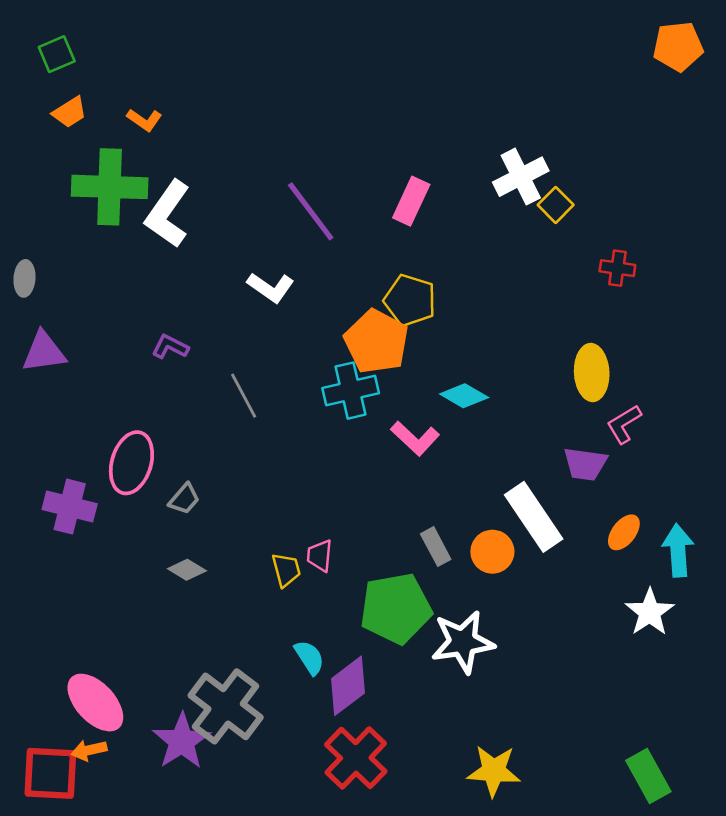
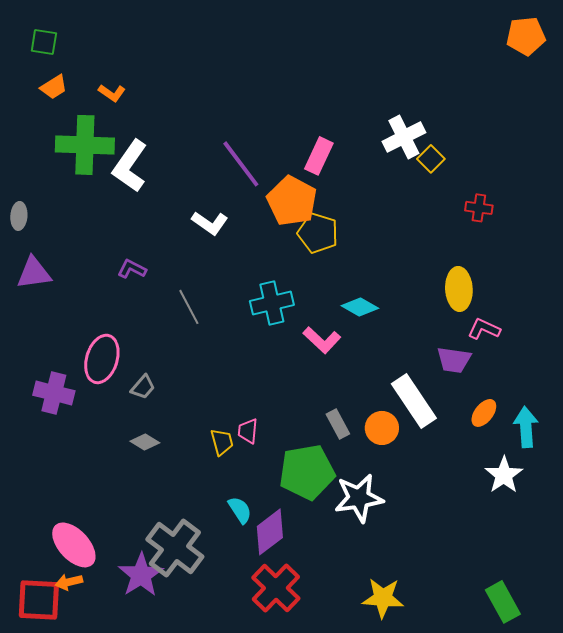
green square: (57, 54) -> (44, 42), turned 32
orange pentagon: (376, 342) -> (292, 201), moved
pink L-shape: (624, 424) -> (484, 329), turned 56

